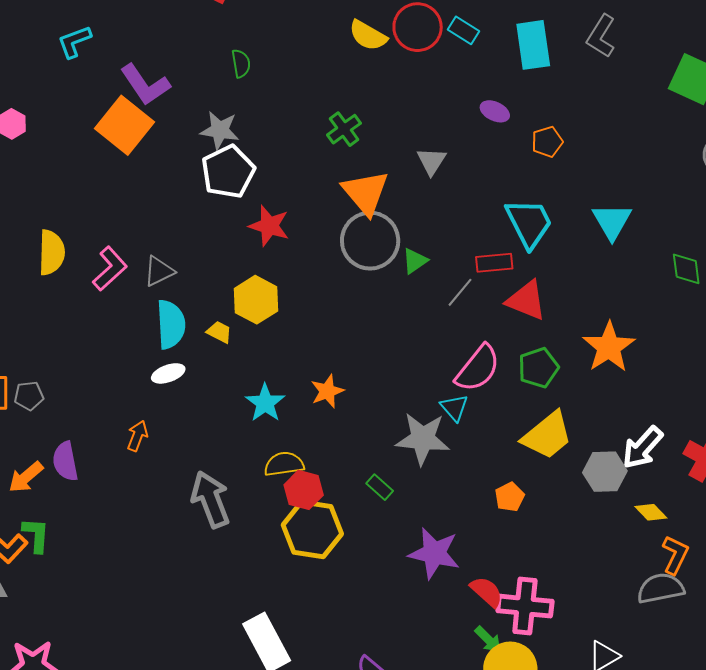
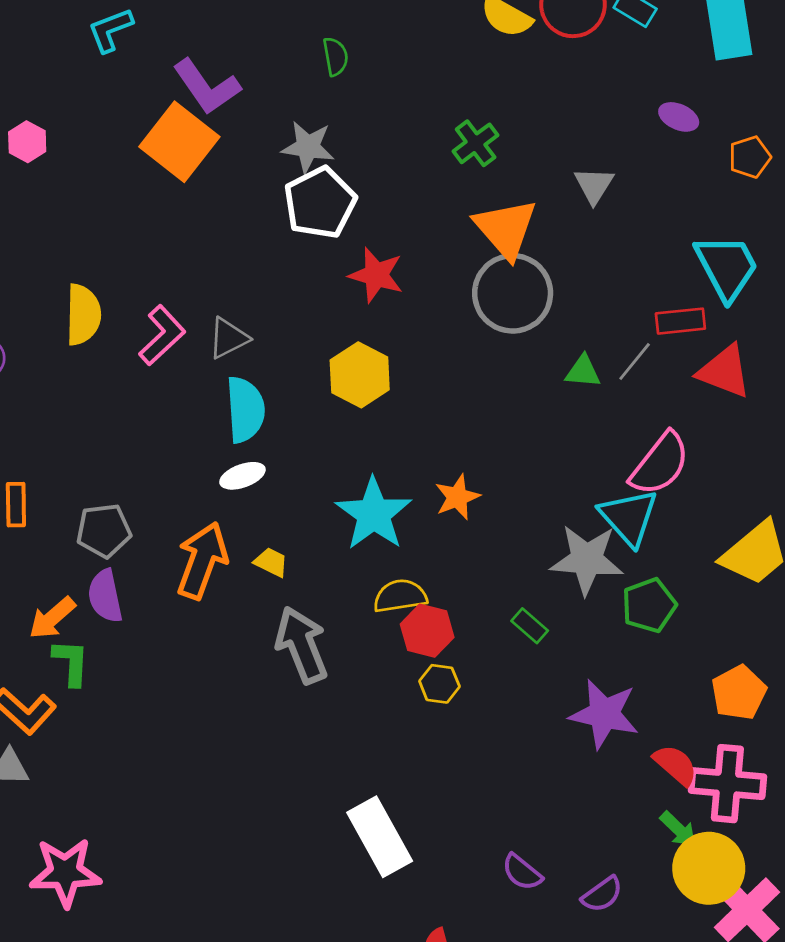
green triangle: (415, 261) -> (583, 371), moved, turned 40
yellow trapezoid: (219, 332) -> (271, 562), moved
green pentagon: (538, 368) -> (649, 605), moved
gray pentagon: (29, 396) -> (104, 531), moved, size x1.4
cyan star: (265, 403) -> (374, 514), size x1.4
cyan triangle: (454, 408) -> (629, 517), size x1.6
orange arrow: (137, 436) -> (202, 560), size x1.8
orange pentagon: (510, 497) -> (739, 693), moved, size x1.4
yellow hexagon: (312, 529) -> (439, 684), size x0.5
green L-shape: (36, 535) -> (71, 662), moved

